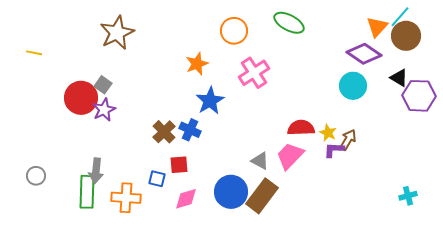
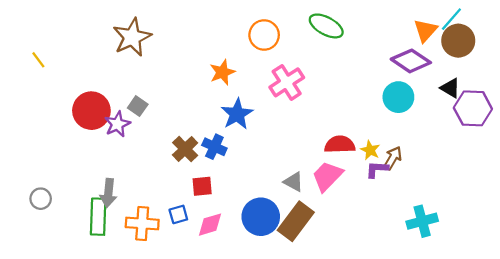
yellow line: (34, 53) -> (38, 60), turned 42
gray square: (103, 85) -> (138, 106), moved
blue square: (157, 179) -> (178, 214), moved, turned -30
cyan cross: (408, 196) -> (422, 221), moved, size x1.5

